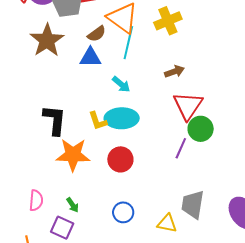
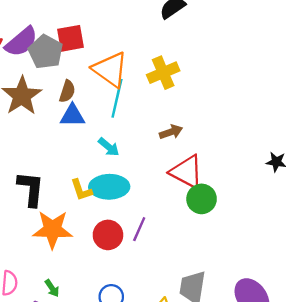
brown semicircle: (97, 34) -> (67, 91), moved, turned -36
red triangle: (188, 106) -> (187, 172), turned -36
purple line: (181, 148) -> (139, 229), moved

